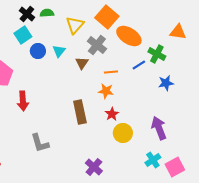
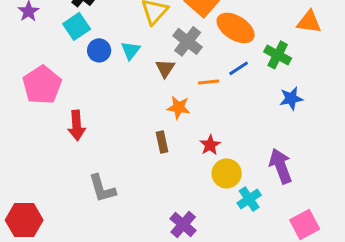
blue line: (139, 65) -> (239, 68), moved
orange star: (106, 91) -> (179, 107), moved
brown rectangle: (80, 112) -> (162, 142), size x0.6
cyan cross: (153, 160) -> (249, 199), moved

